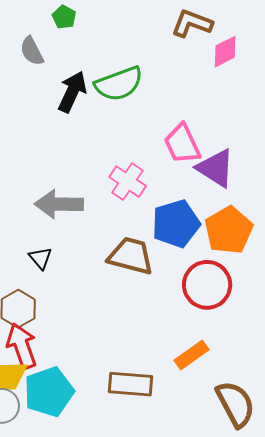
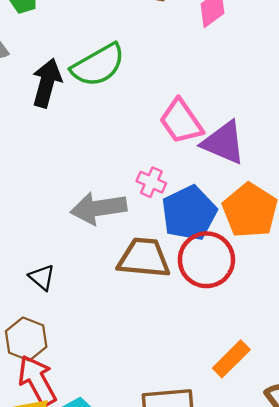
pink cross: (128, 182) -> (151, 182), moved, size x0.7
gray arrow: (59, 204) -> (99, 208), moved
red circle: (207, 285) -> (206, 260), moved

